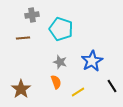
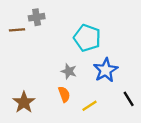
cyan pentagon: (61, 29) -> (87, 38), moved
brown line: (23, 38) -> (17, 30), moved

